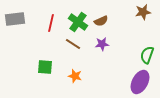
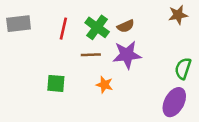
brown line: (73, 44) -> (91, 55), turned -35
purple star: (102, 44) -> (127, 55), size x1.6
orange star: (75, 76) -> (104, 85), moved

